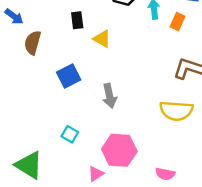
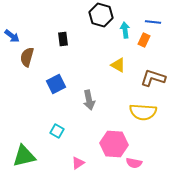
yellow triangle: (102, 39) -> (118, 65), moved
pink hexagon: (119, 150) -> (114, 144), moved
green triangle: (29, 165) -> (24, 156), turned -45

